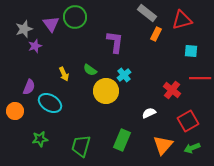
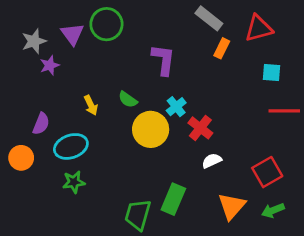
red cross: (172, 90) -> (200, 128), moved
cyan ellipse: (50, 103) -> (71, 146), turned -50
green star: (40, 139) -> (74, 182), moved
green trapezoid: (81, 146) -> (138, 215), moved

